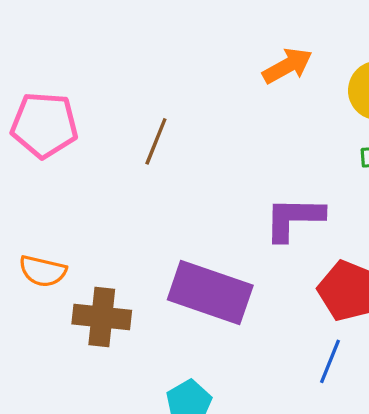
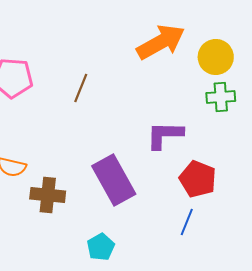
orange arrow: (287, 66) -> (161, 42), size x1.6
purple rectangle: (210, 292) -> (114, 180), turned 42

